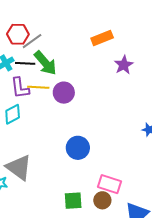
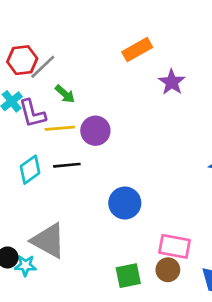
black line: (25, 63) -> (67, 165), moved
green arrow: (45, 63) -> (65, 94), size x0.6
purple L-shape: (20, 88) -> (32, 113), moved

